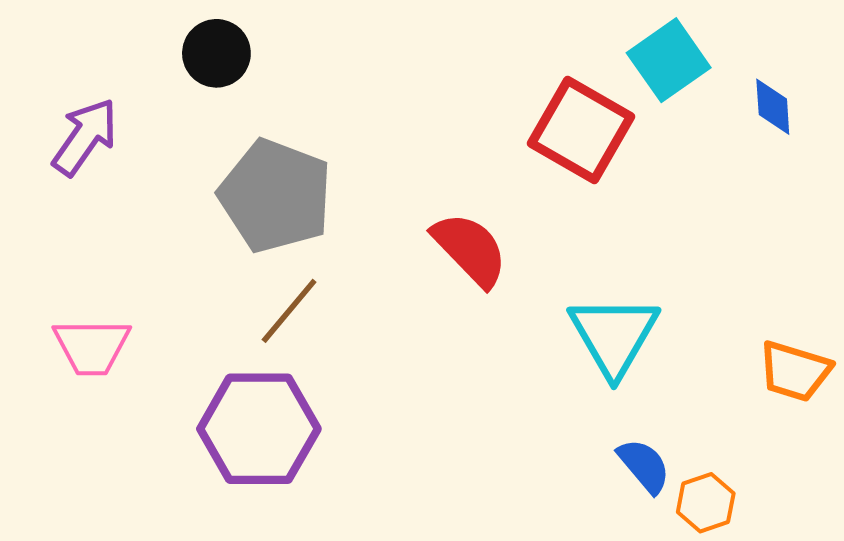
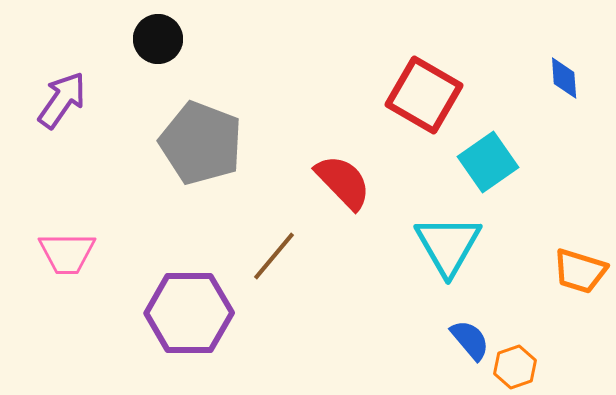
cyan square: (669, 60) -> (488, 162), moved
brown line: (289, 311) -> (274, 256), moved

